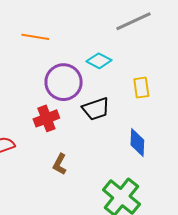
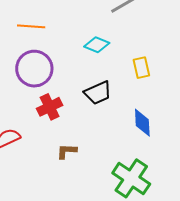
purple circle: (64, 82) -> (34, 69), moved
brown L-shape: (60, 164) -> (67, 151), turned 70

